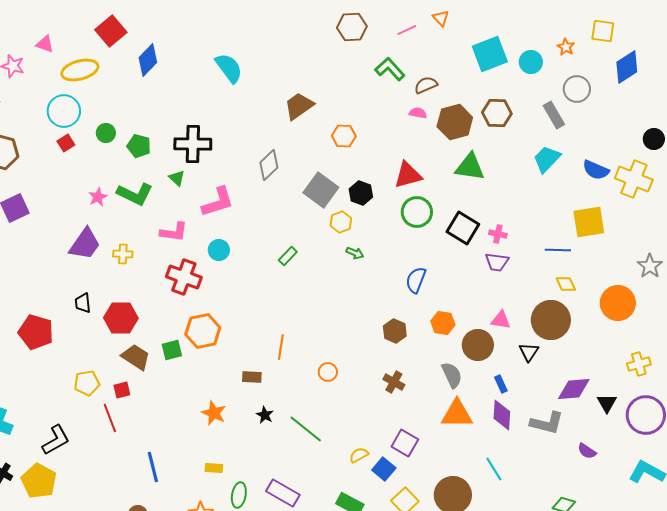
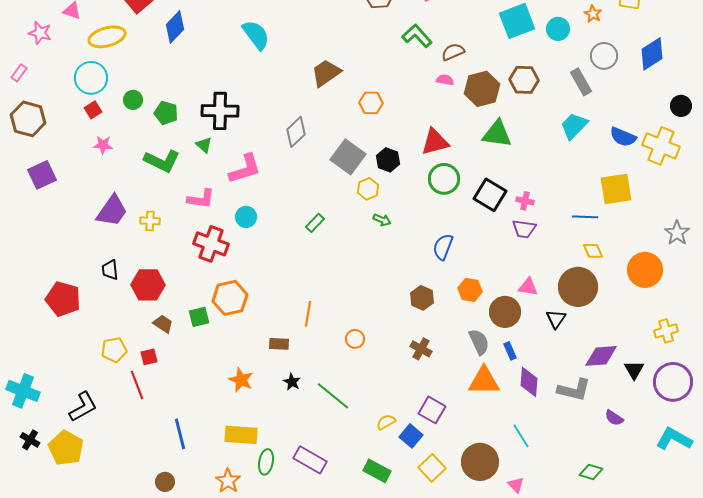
blue diamond: (627, 67) -> (652, 54), moved
pink star: (98, 197) -> (103, 145), moved, turned 30
brown trapezoid: (136, 357) -> (163, 324), size x0.7
blue rectangle: (501, 384) -> (510, 351), moved
yellow rectangle: (214, 468) -> (241, 435), size x1.8

